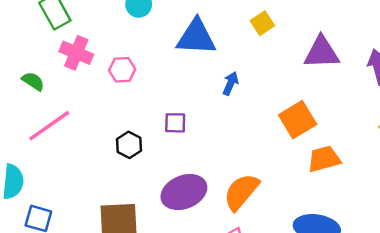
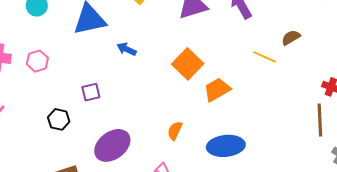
blue arrow: (231, 83) -> (127, 49), turned -72
orange semicircle: (241, 192) -> (175, 131), moved, size x0.6

